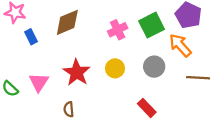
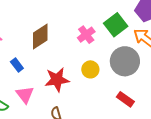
blue rectangle: (31, 37) -> (17, 65), moved
gray circle: (154, 67) -> (125, 61), size x1.5
red star: (77, 72) -> (57, 80), turned -30

